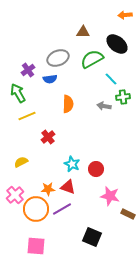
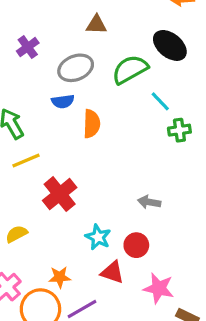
brown triangle: (83, 32) -> (96, 25), moved
purple cross: (28, 70) -> (28, 47), moved
orange semicircle: (68, 104) -> (92, 124), moved
gray arrow: (104, 106) -> (149, 202), moved
red cross: (48, 137) -> (60, 194), size x1.5
red triangle: (68, 187) -> (112, 272), moved

